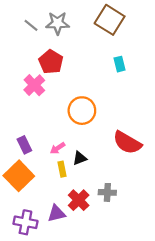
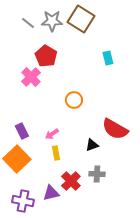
brown square: (110, 20) -> (81, 19), moved
orange circle: (82, 111) -> (74, 100), size x0.7
black triangle: (80, 158) -> (92, 145), moved

